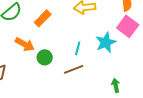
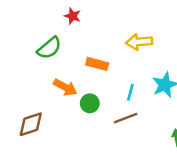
orange rectangle: (43, 18) -> (97, 64), moved, turned 60

